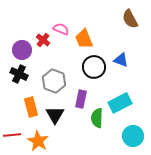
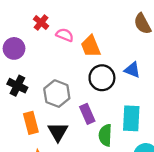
red cross: (43, 40) -> (41, 23), moved
purple circle: (22, 50) -> (14, 48), moved
purple rectangle: (81, 99) -> (87, 114), turned -36
cyan rectangle: (120, 103) -> (131, 118), turned -60

